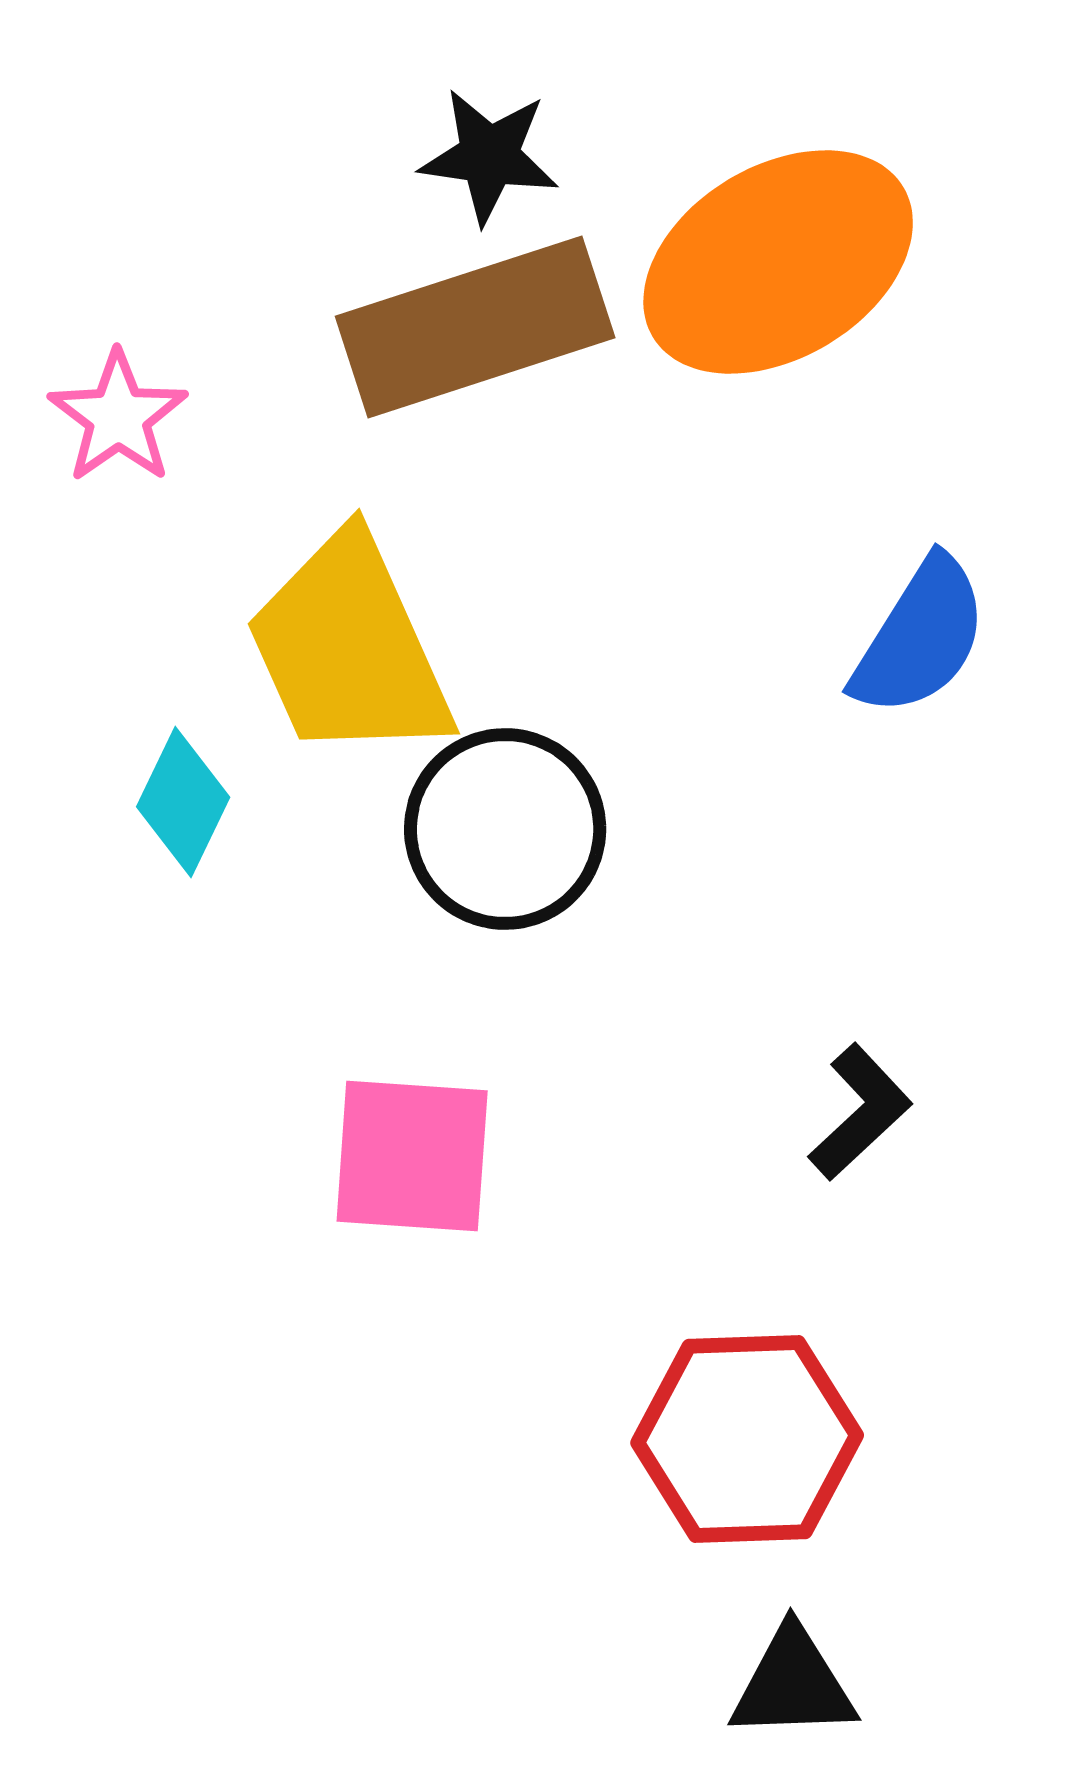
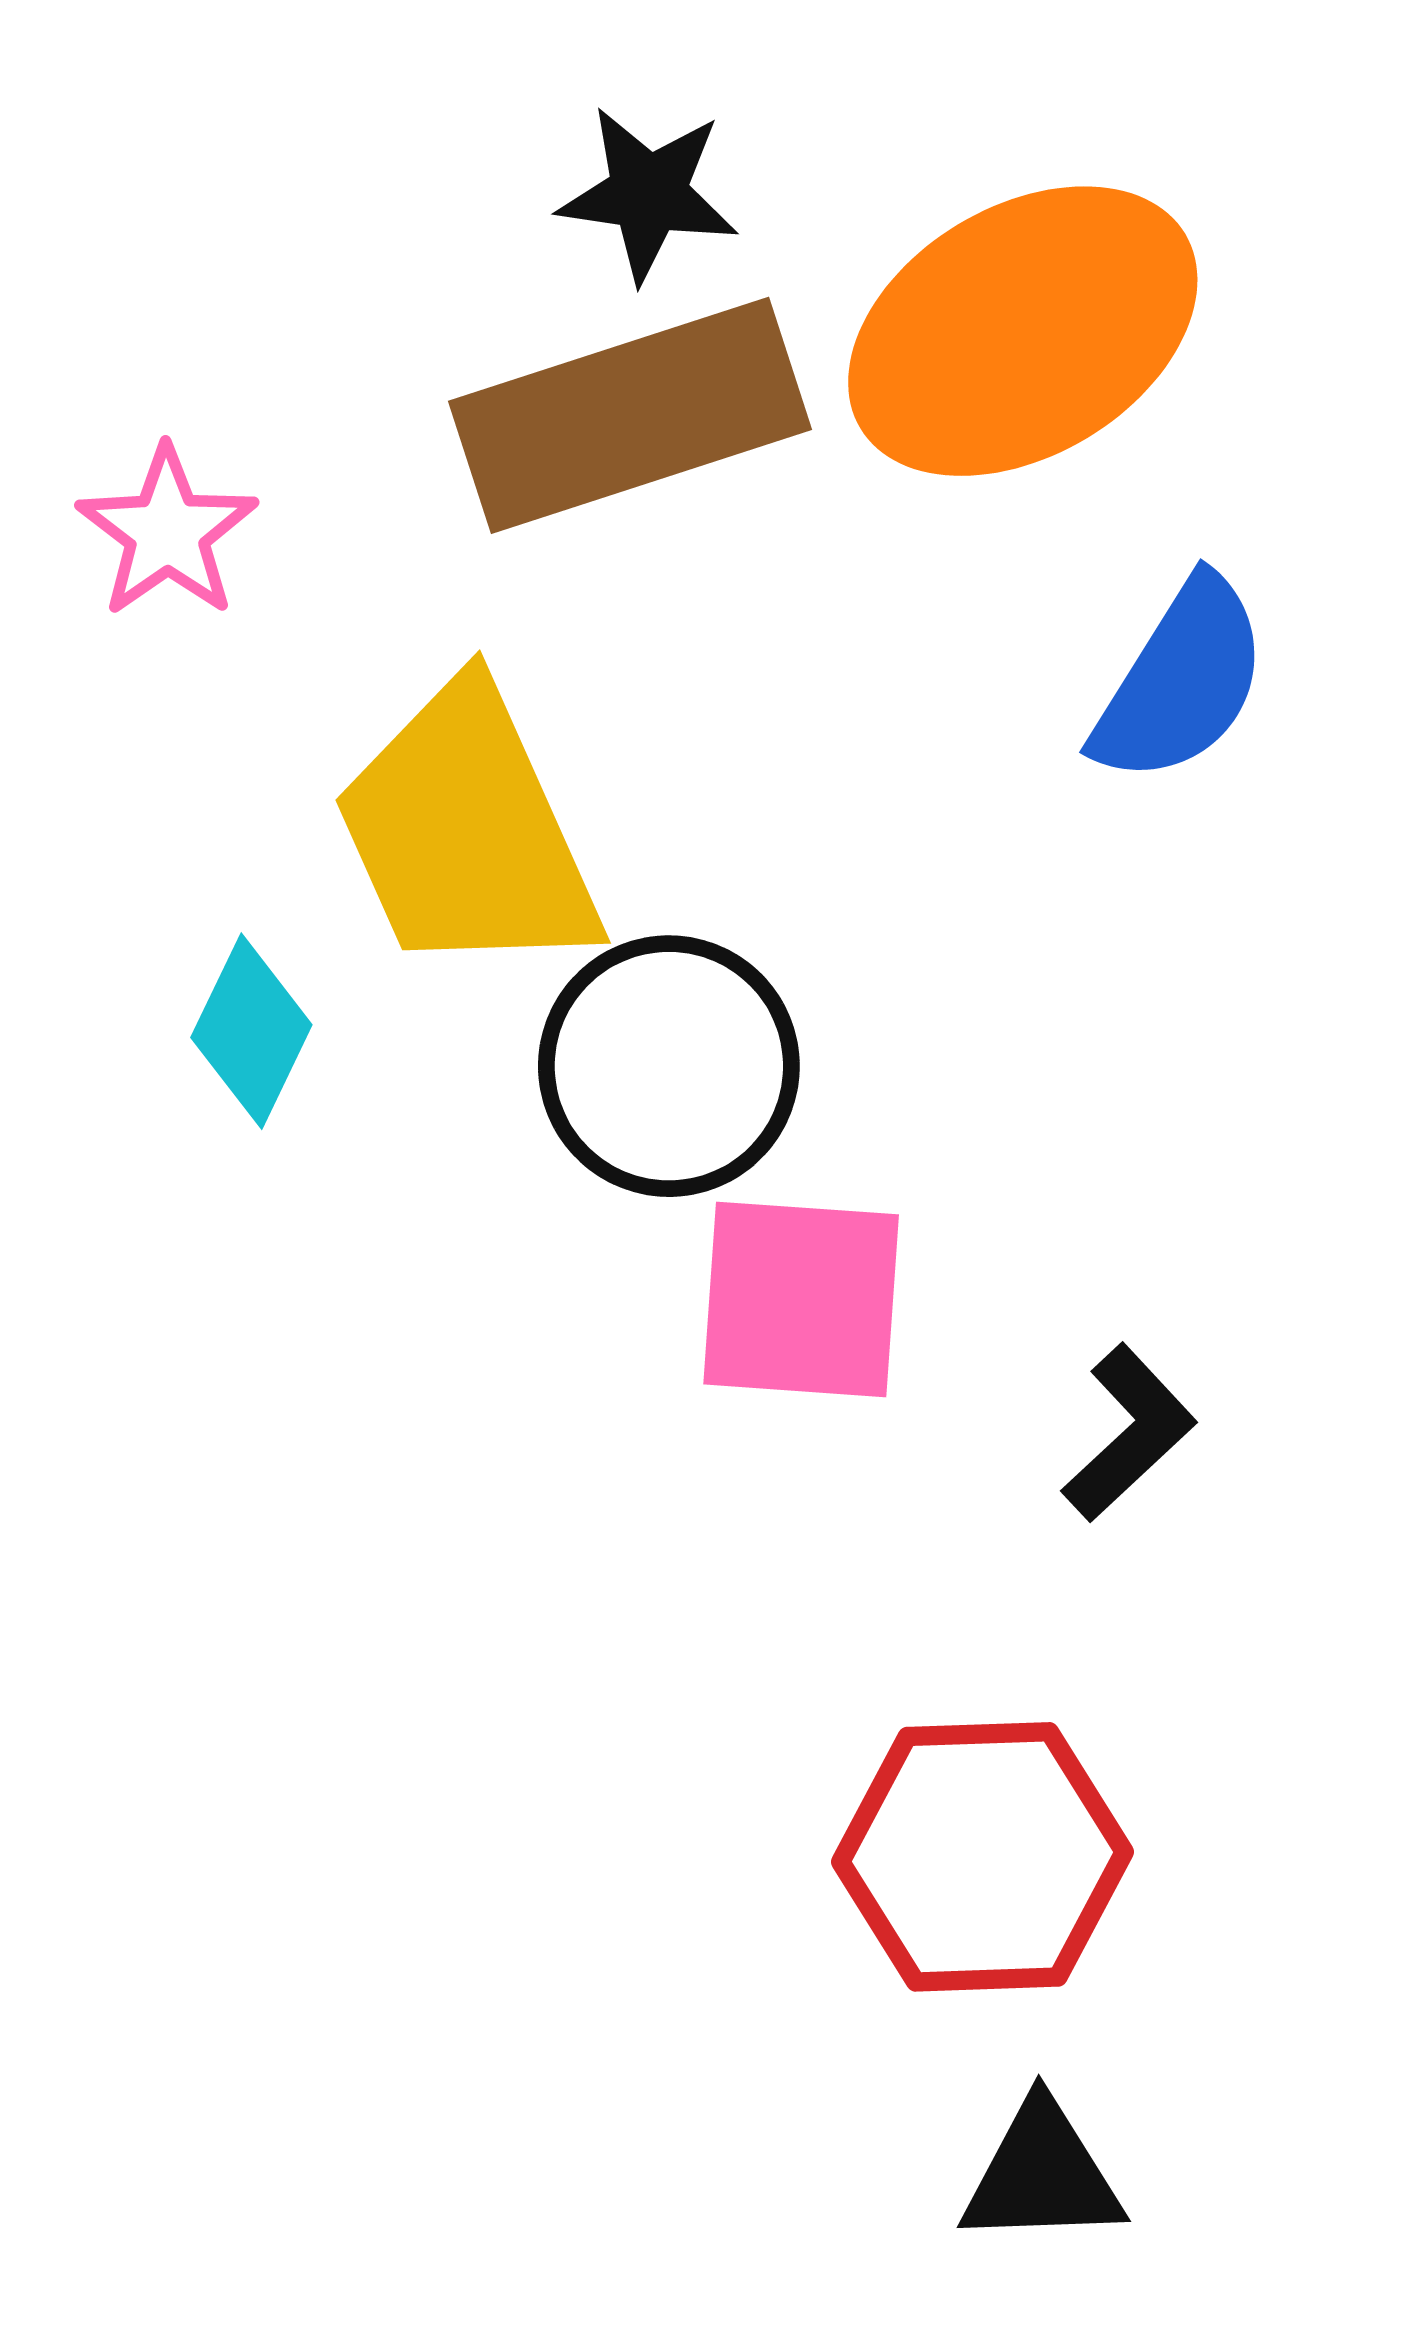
blue semicircle: (920, 637) -> (1181, 681), moved
pink square: (412, 1156) -> (801, 1299), moved

